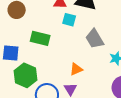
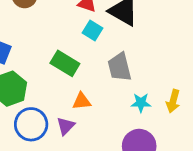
green rectangle: (40, 38) -> (65, 63), moved

